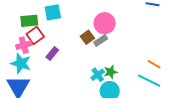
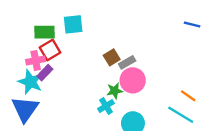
pink circle: (105, 23) -> (133, 80), moved
purple rectangle: (52, 53) -> (45, 73), moved
green star: (111, 72) -> (115, 91), moved
cyan cross: (98, 75) -> (106, 106), moved

